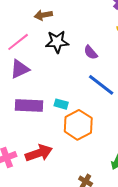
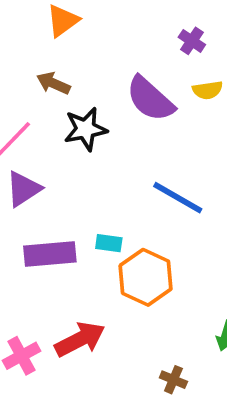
brown arrow: (43, 15) -> (53, 83), turned 42
purple semicircle: (91, 52) -> (150, 99), moved, size x1.8

